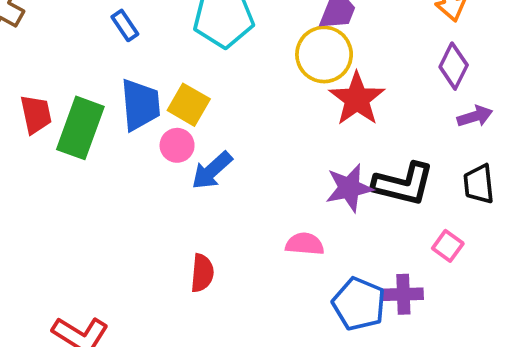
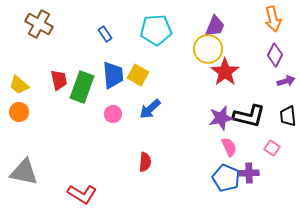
pink circle: (177, 145) -> (113, 114), moved
pink semicircle: (305, 244) -> (229, 147), moved, turned 60

